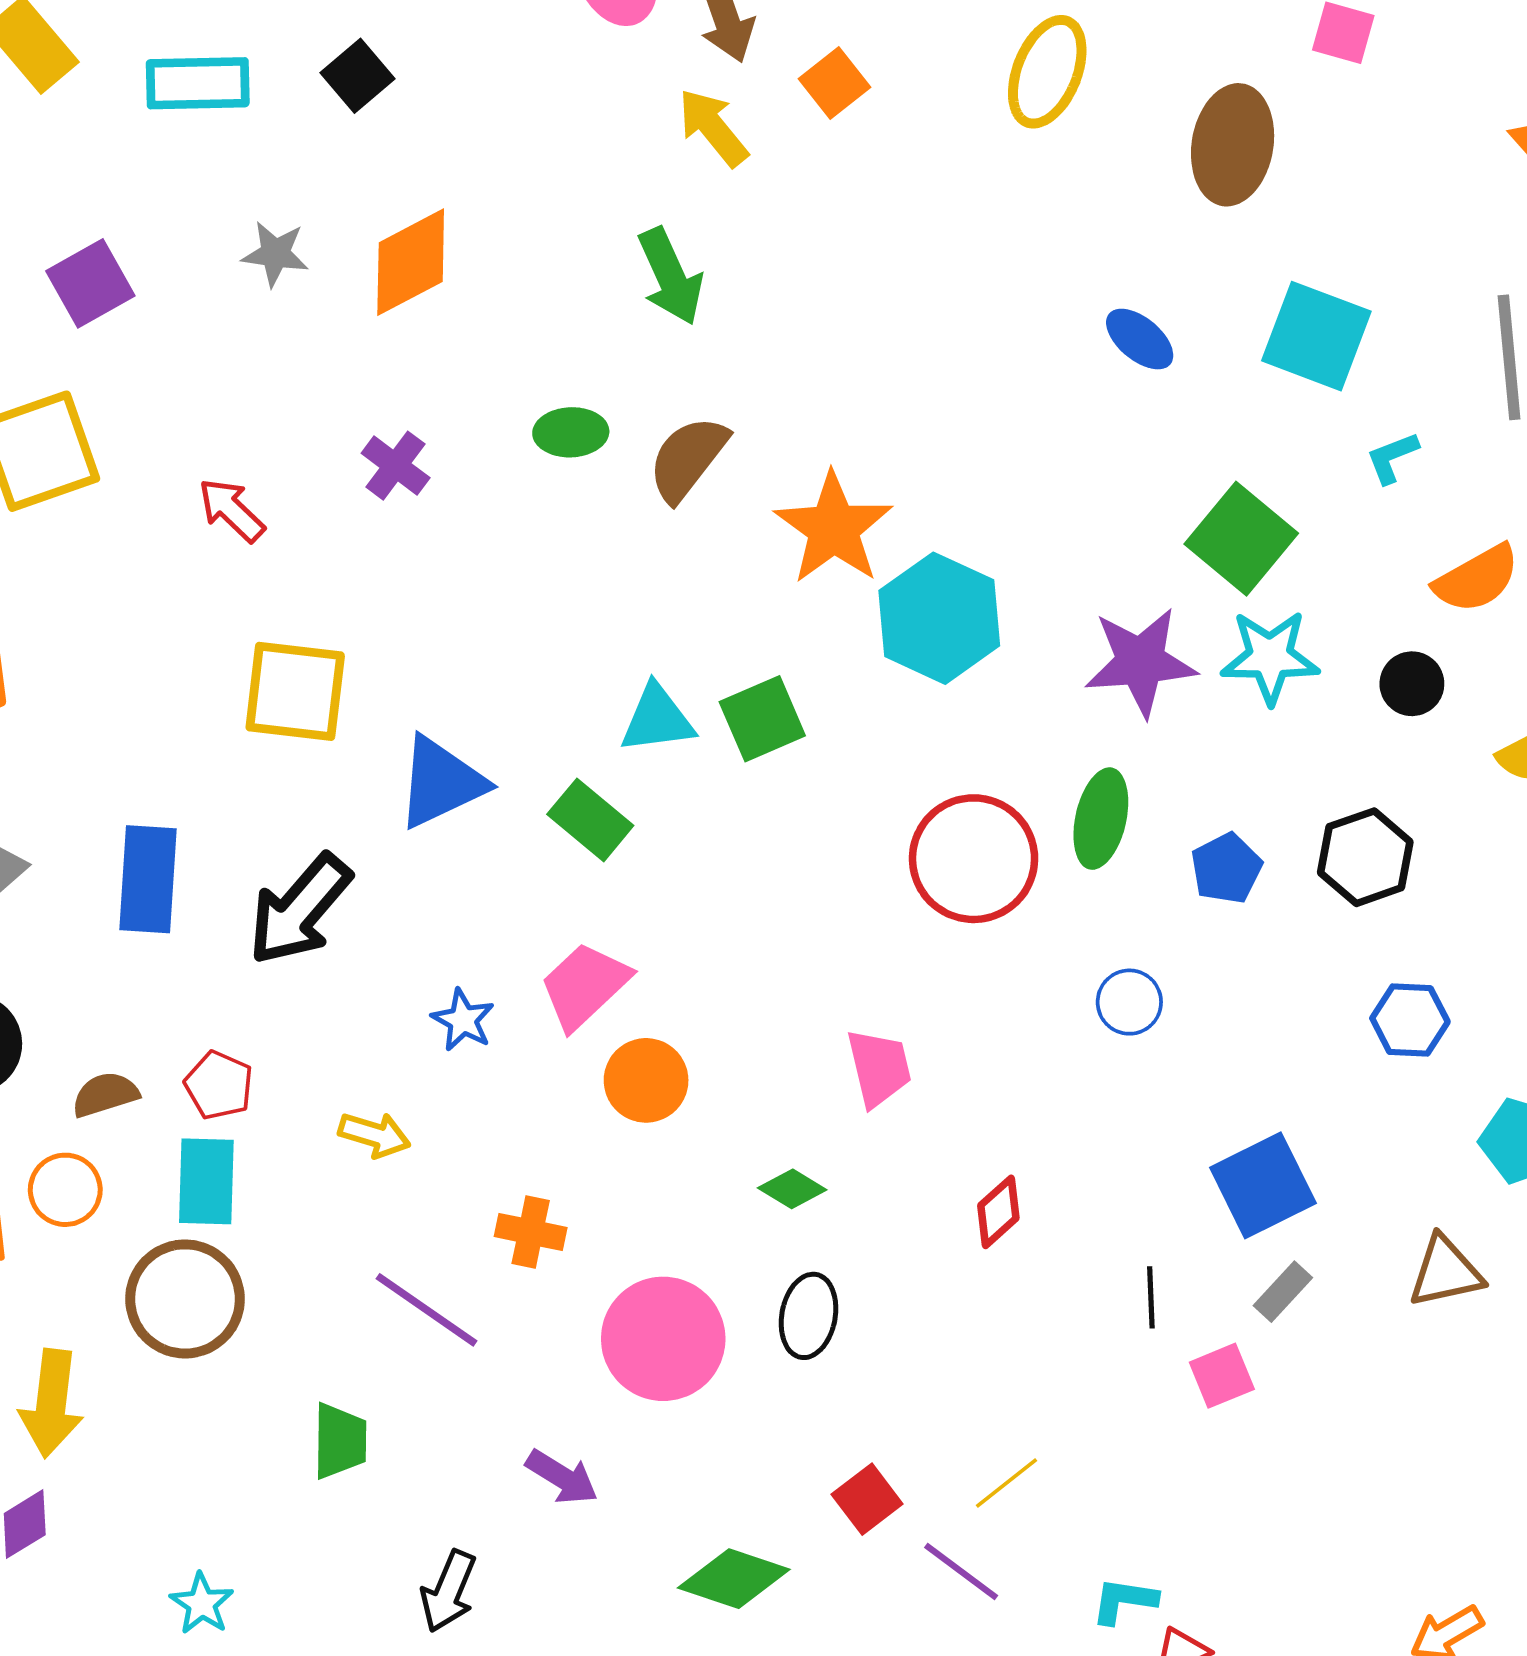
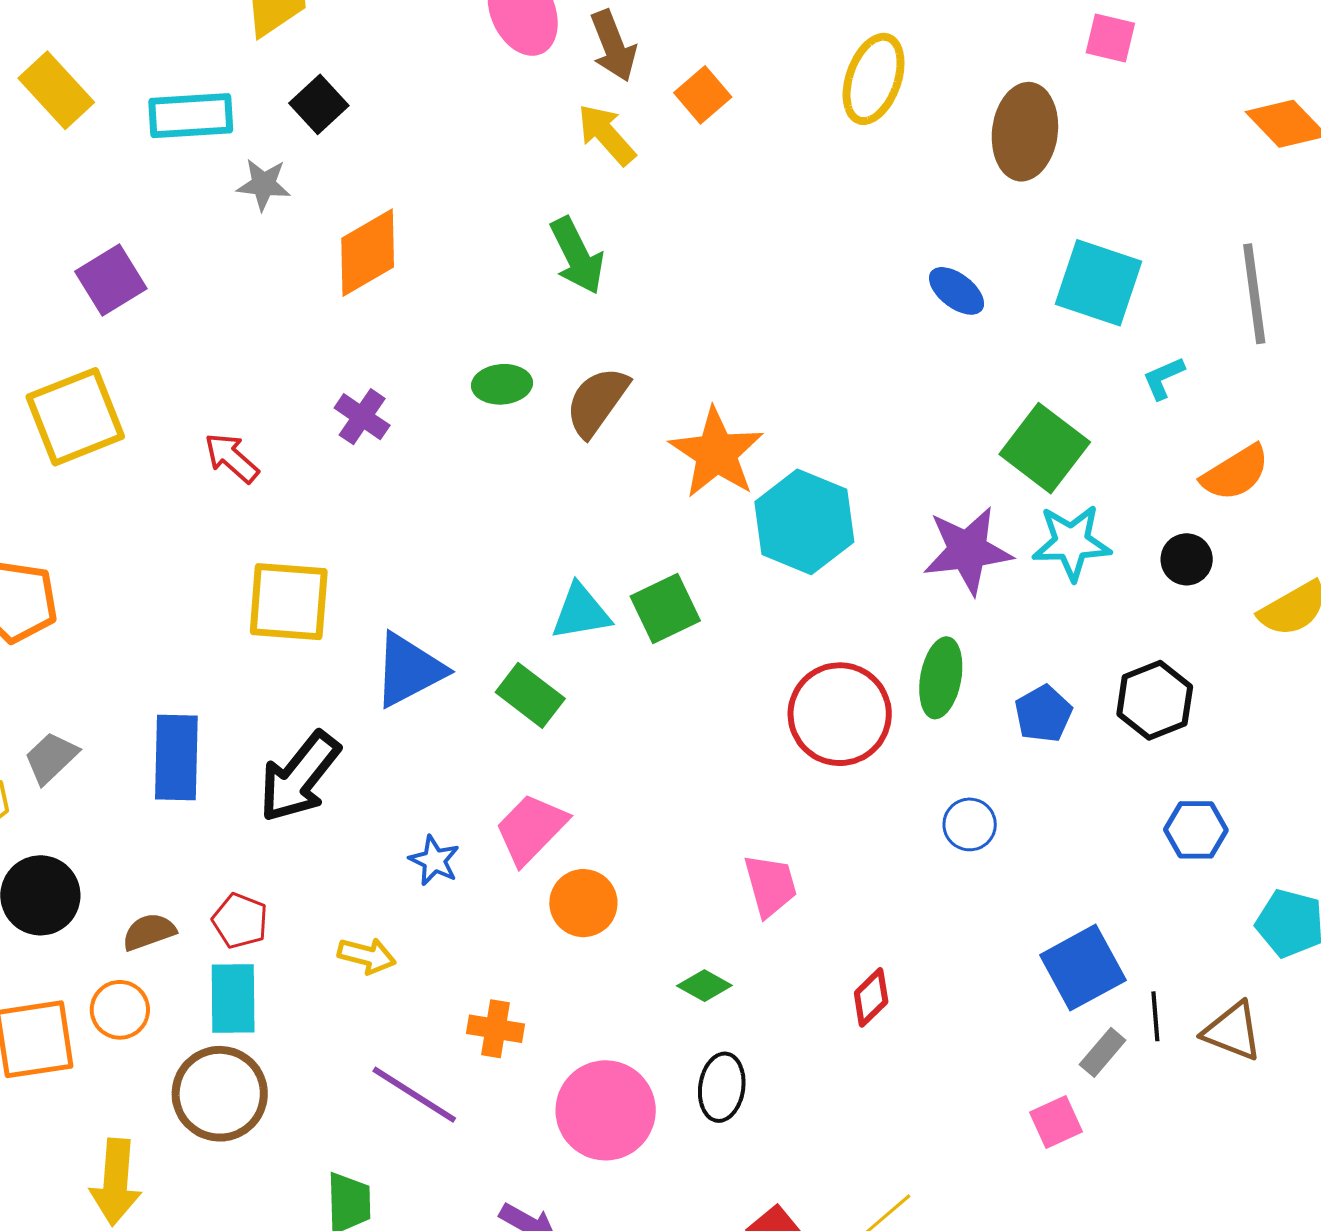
gray star: (275, 254) -> (264, 184), moved
brown triangle: (1445, 1272) -> (1233, 1031), turned 36
black line: (1151, 1297) -> (1155, 1016), moved

